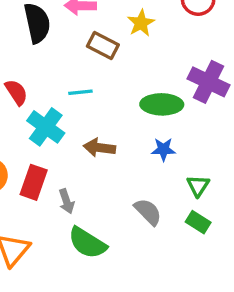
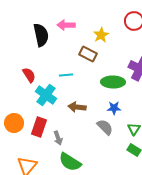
brown rectangle: (103, 46) -> (88, 54), moved
gray semicircle: (148, 212) -> (105, 127), moved

